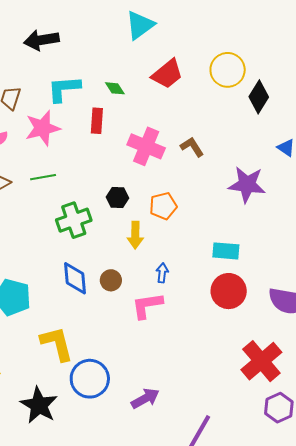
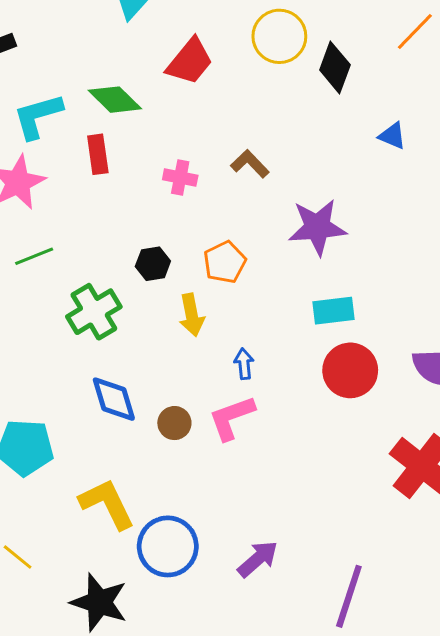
green diamond: (115, 88) -> (115, 100), size x1.6
pink cross: (146, 146) -> (180, 178), size x0.6
purple star: (247, 185) -> (317, 227), moved
brown circle: (111, 280) -> (174, 423), moved

